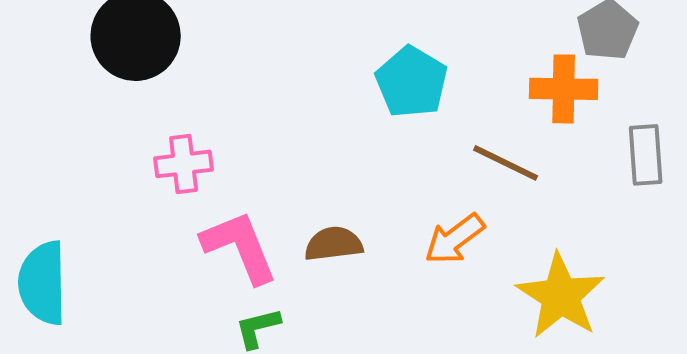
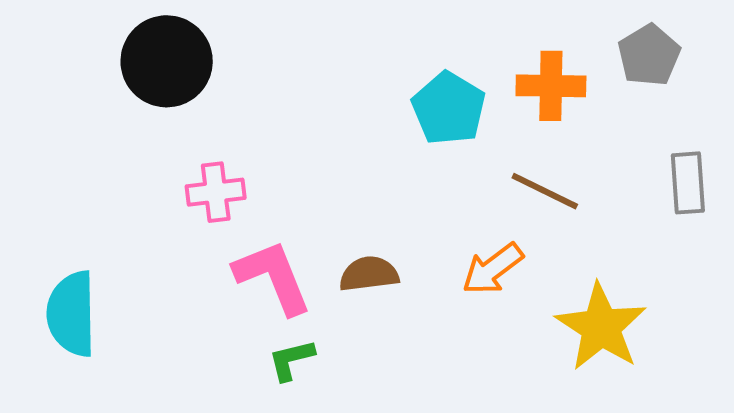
orange cross: (564, 89) -> (551, 86), moved

